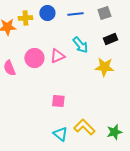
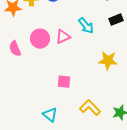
yellow star: (104, 67) -> (108, 61), moved
cyan triangle: (60, 134) -> (50, 115), moved

